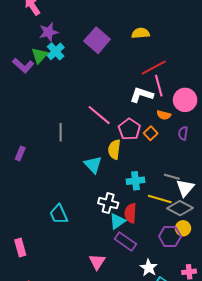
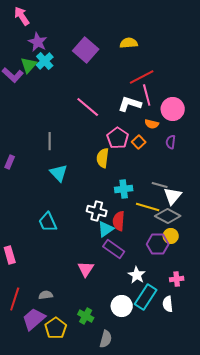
purple star: (49, 32) -> (38, 42), turned -30
pink line: (99, 115) -> (88, 107), moved
cyan triangle: (93, 165) -> (59, 173), moved

